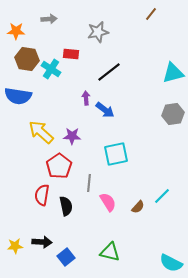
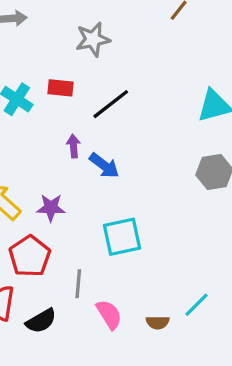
red rectangle: (71, 54) -> (61, 88), moved
black semicircle: (66, 206) -> (41, 321), turned 72
brown semicircle: (138, 207) -> (158, 323), turned 48

